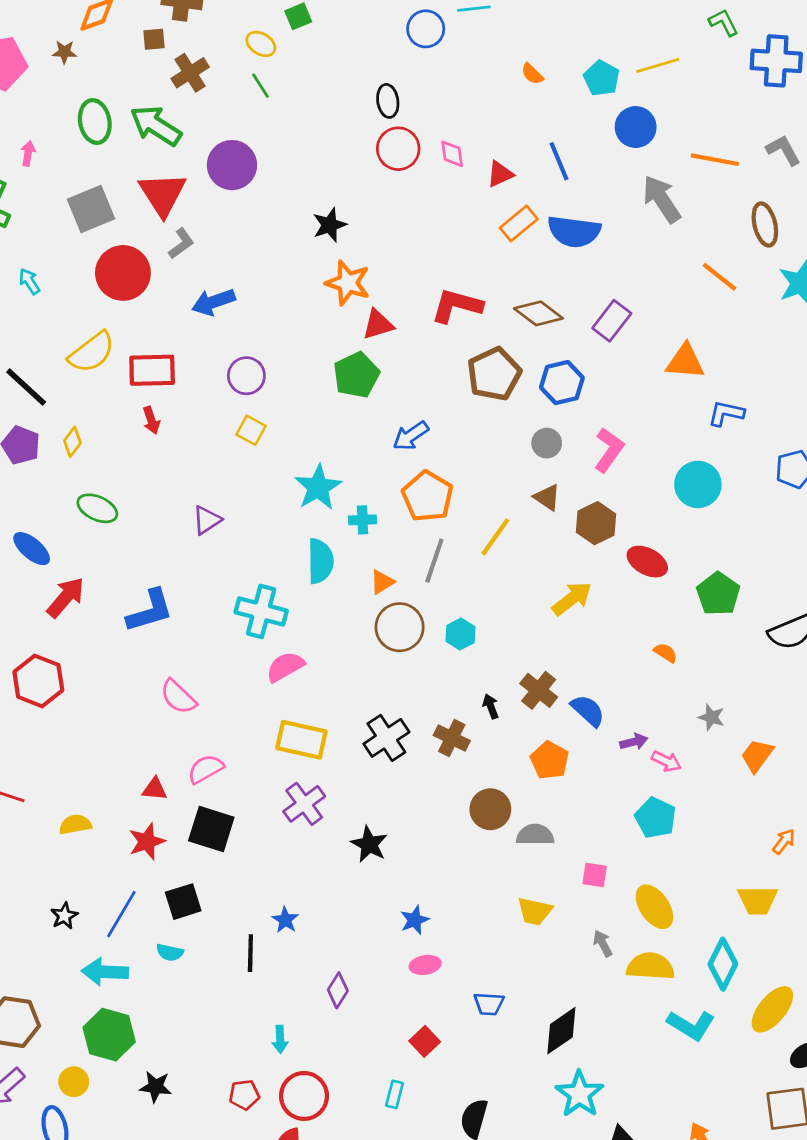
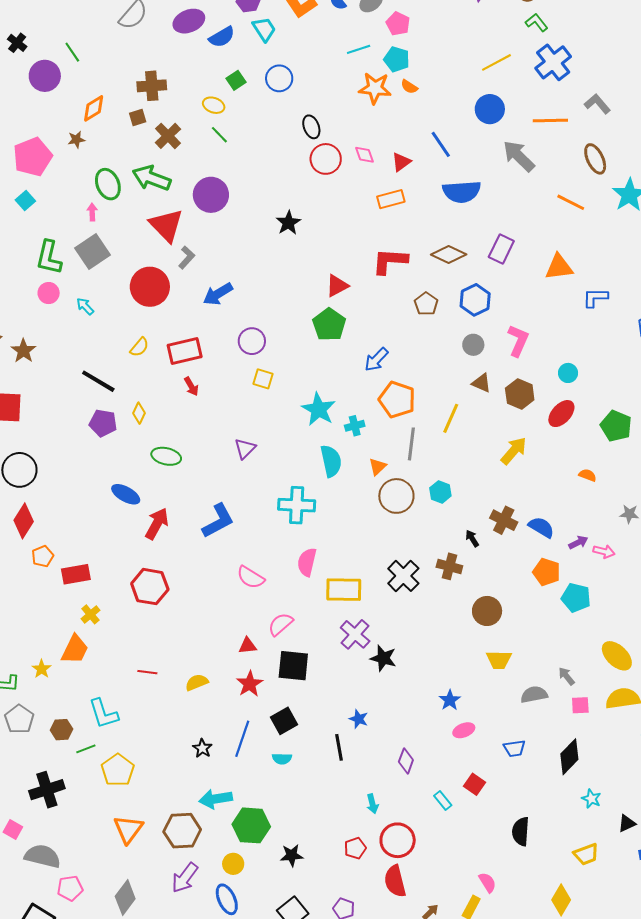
blue circle: (426, 29) -> (279, 78), moved
blue cross: (776, 61) -> (553, 62), moved, turned -30
cyan pentagon: (602, 78) -> (397, 59), moved
pink arrow: (28, 153) -> (92, 212), moved
gray square: (91, 209) -> (92, 251), moved
orange rectangle: (519, 223) -> (391, 199), moved, turned 36
orange star: (348, 283) -> (375, 88), moved
yellow semicircle: (92, 352) -> (139, 347), size x0.6
brown pentagon: (494, 374) -> (426, 304), size x0.6
cyan circle: (698, 484) -> (568, 373), moved, size x0.6
red ellipse: (647, 562) -> (561, 414), turned -64
pink semicircle: (285, 667) -> (307, 562), moved, turned -36
orange pentagon: (550, 760) -> (547, 572), moved
cyan pentagon: (656, 818) -> (576, 598), moved
gray semicircle: (535, 835) -> (534, 695), moved
black star: (369, 844) -> (383, 658), moved
pink square: (595, 875) -> (580, 705), moved
yellow trapezoid: (535, 911) -> (499, 660), moved
gray arrow: (603, 943) -> (566, 676), moved
cyan arrow: (105, 972) -> (216, 799), moved
cyan rectangle: (394, 1094) -> (443, 801), moved, turned -42
cyan star: (579, 1094) -> (591, 799), size x0.6

